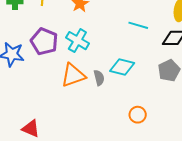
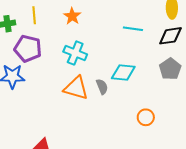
purple pentagon: (44, 41) -> (28, 49), moved
orange triangle: (73, 75) -> (76, 88), turned 44

